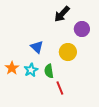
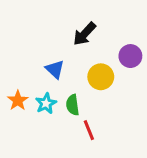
black arrow: (62, 14) -> (84, 34), moved
purple circle: (82, 29) -> (130, 56), moved

